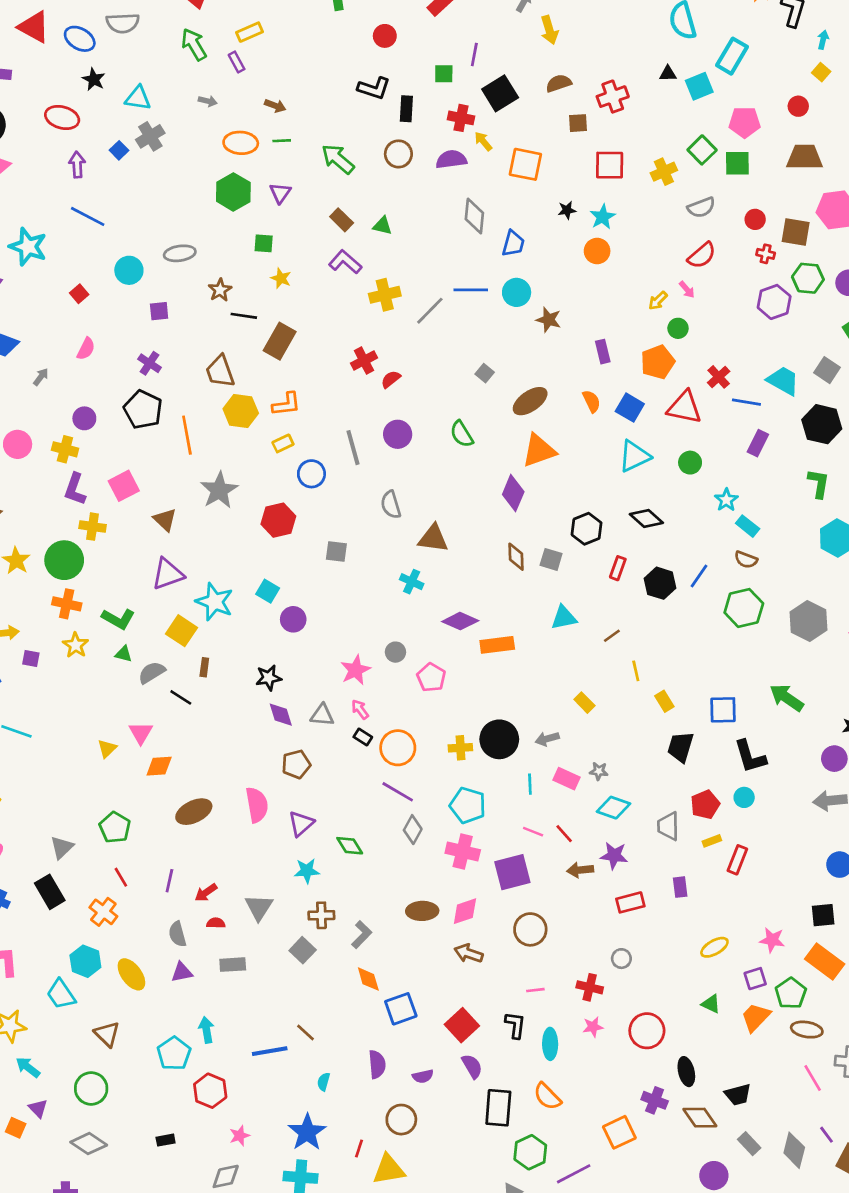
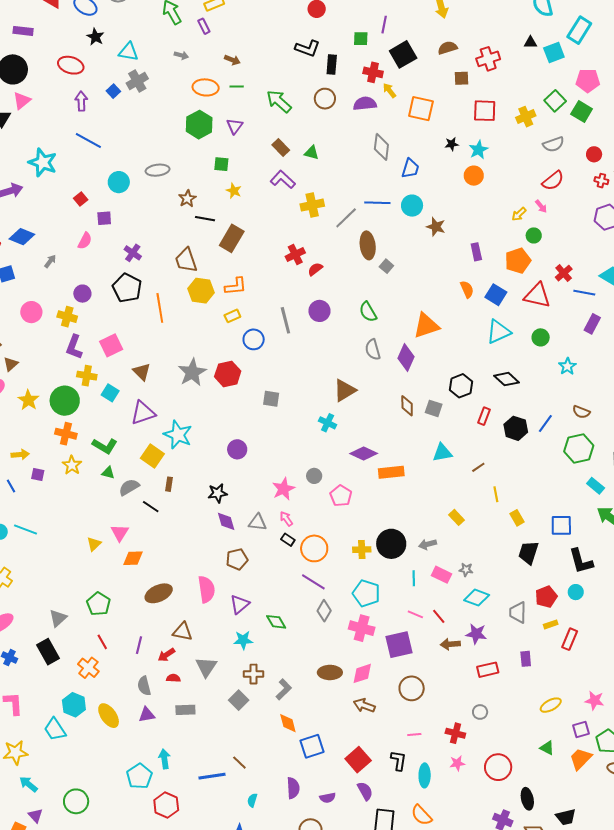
green square: (737, 163) -> (582, 112), turned 30
purple square: (159, 311) -> (104, 218), moved
brown ellipse: (530, 401) -> (368, 245), moved, turned -64
gray star: (219, 490) -> (192, 372), moved
gray semicircle: (391, 505) -> (373, 350), moved
cyan rectangle: (748, 526) -> (596, 486), moved
brown triangle: (433, 538) -> (345, 390), turned -40
cyan square: (268, 591) -> (110, 393), moved
brown triangle: (107, 1034) -> (183, 632), moved, turned -35

